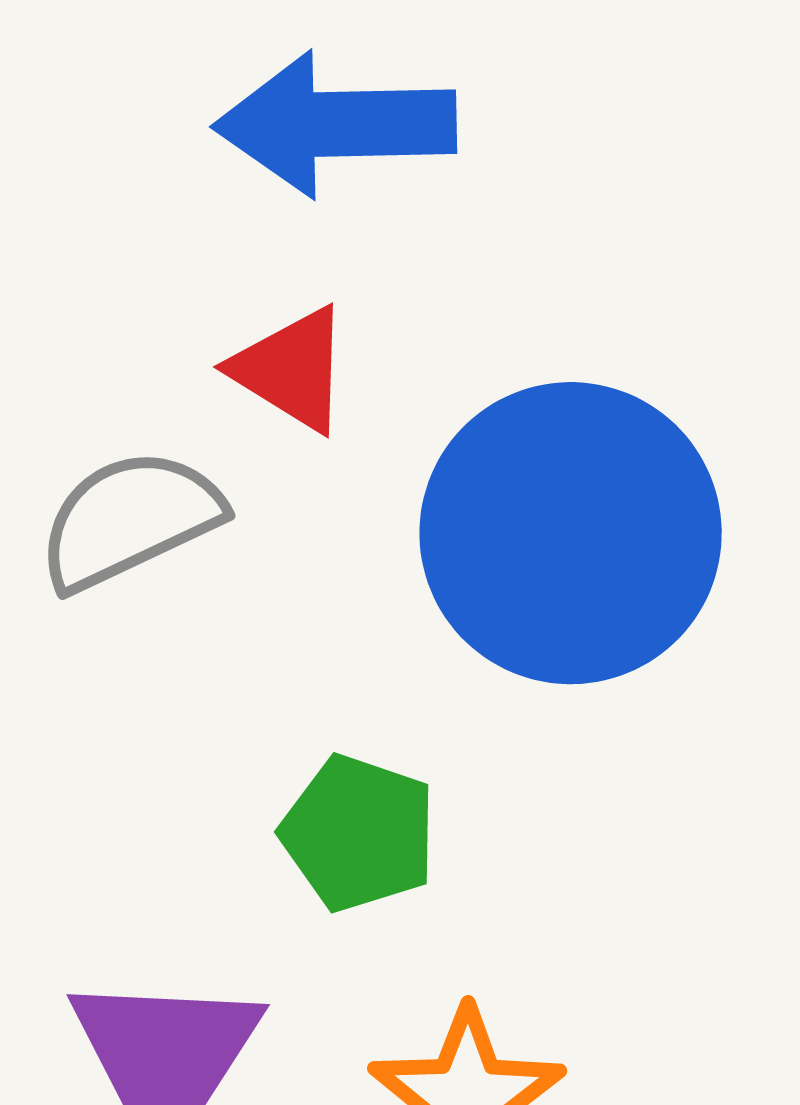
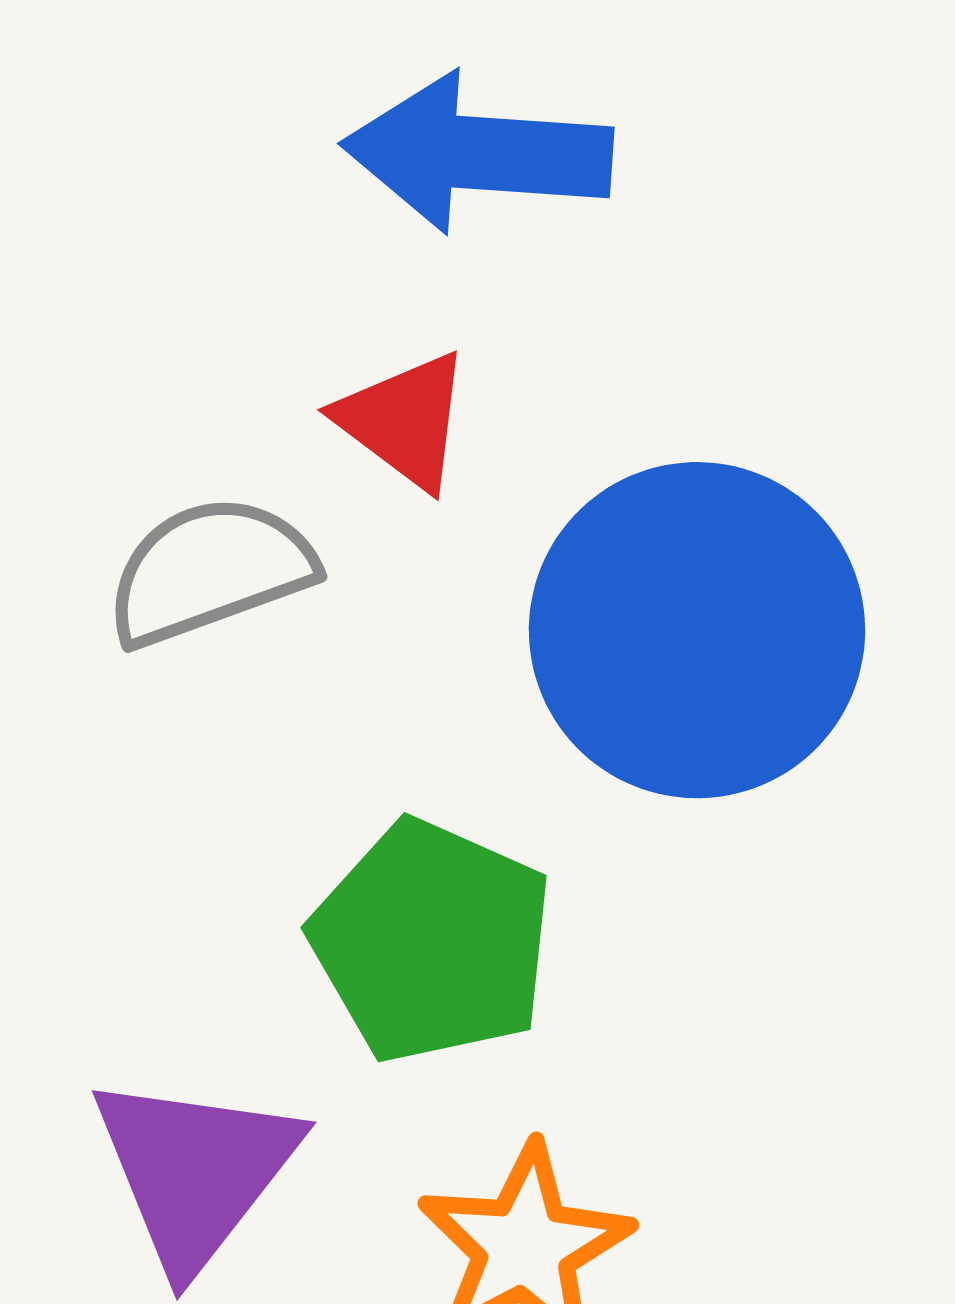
green pentagon: (359, 833) -> (432, 941), size x1.4

